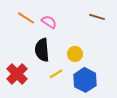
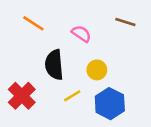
pink semicircle: (49, 22) -> (81, 34), moved

